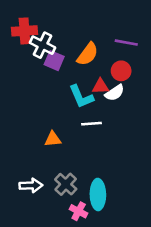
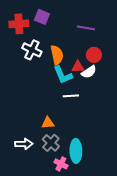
purple line: (126, 43) -> (86, 28), moved
white cross: (43, 45) -> (32, 50), moved
orange semicircle: (88, 54) -> (57, 55), moved, turned -48
purple square: (54, 61) -> (42, 17), moved
orange triangle: (53, 139) -> (48, 123), moved

